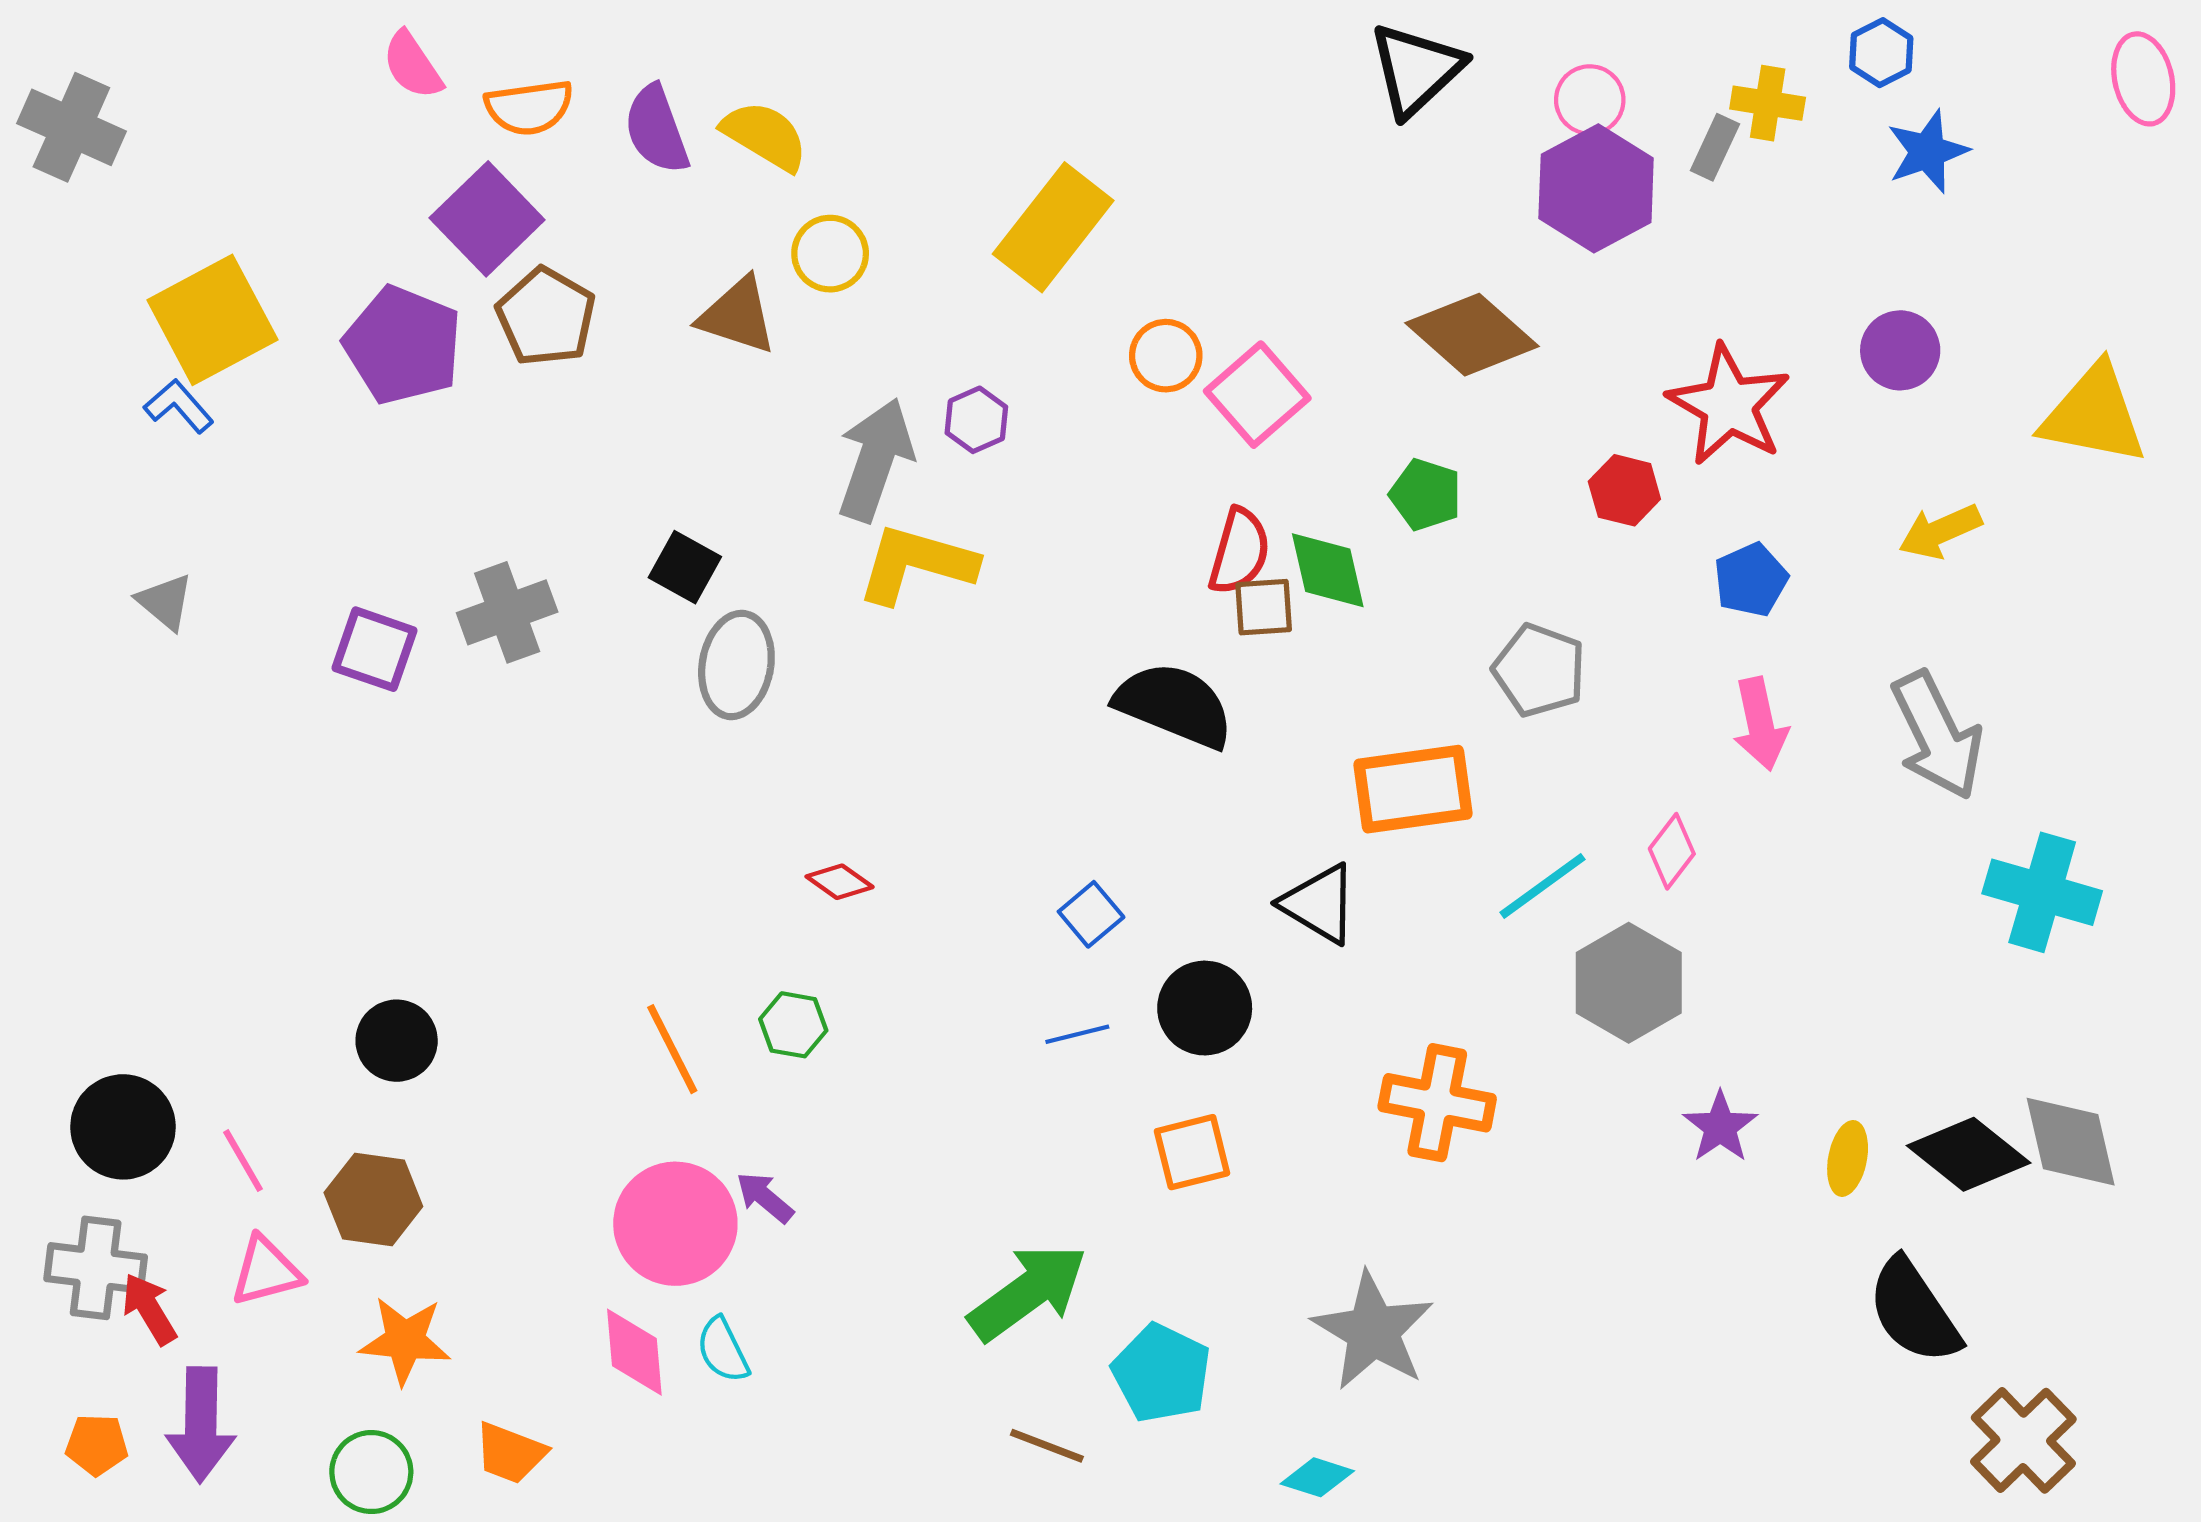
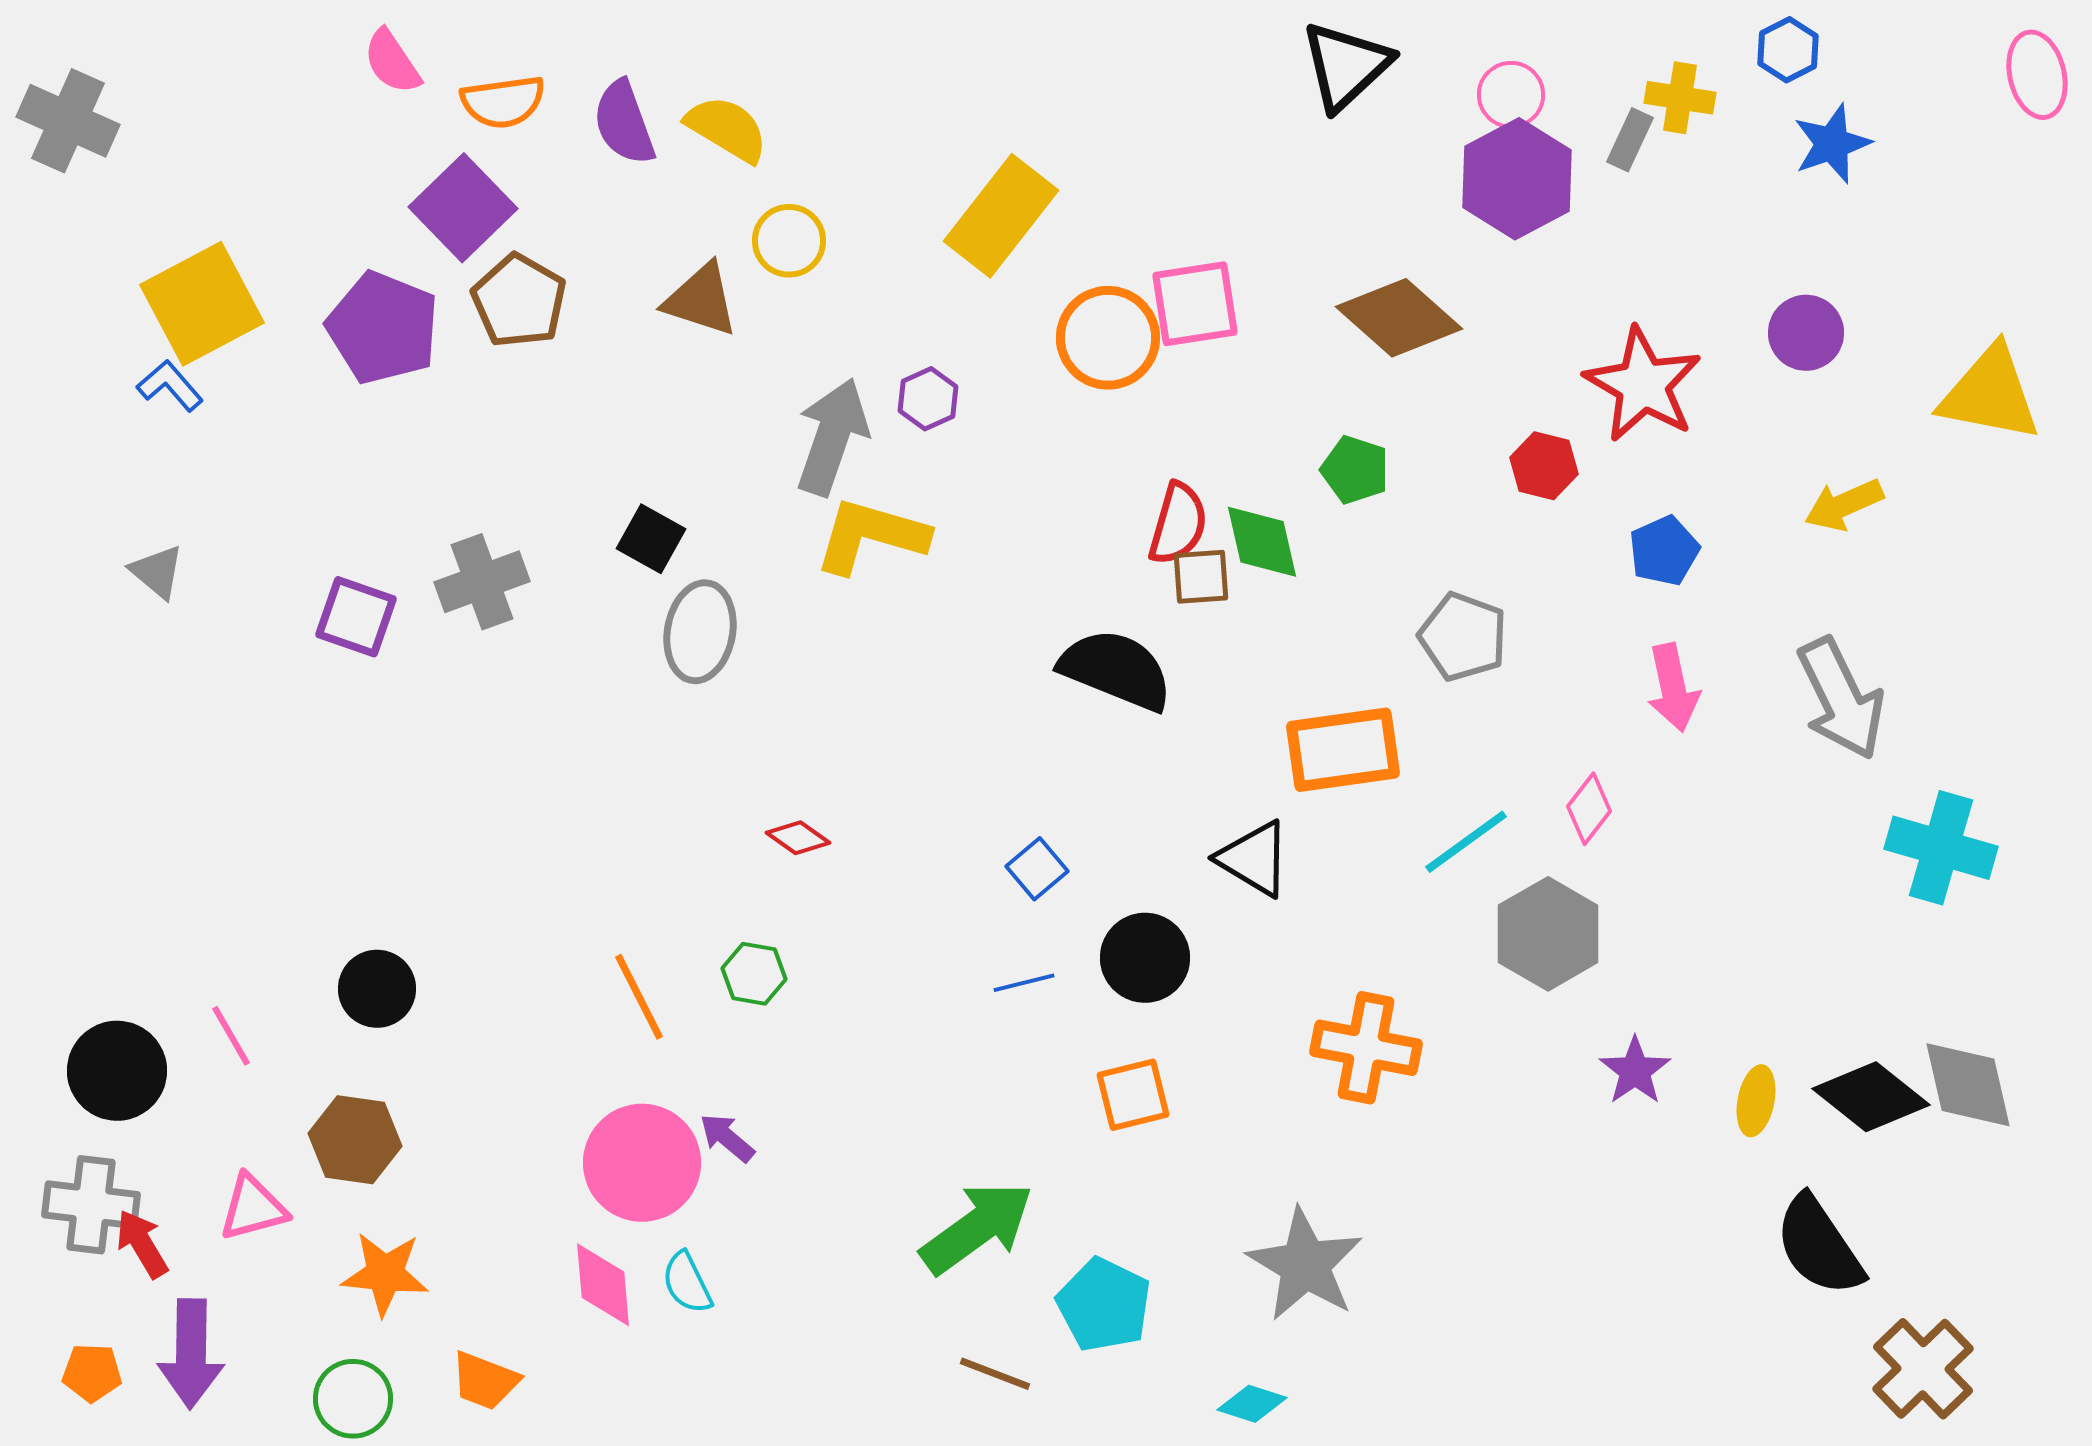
orange circle: (1166, 356) -> (1108, 338), size x1.5
pink square: (1257, 395) -> (1195, 304), moved, turned 32
pink line: (243, 1161) -> (231, 1036), moved

